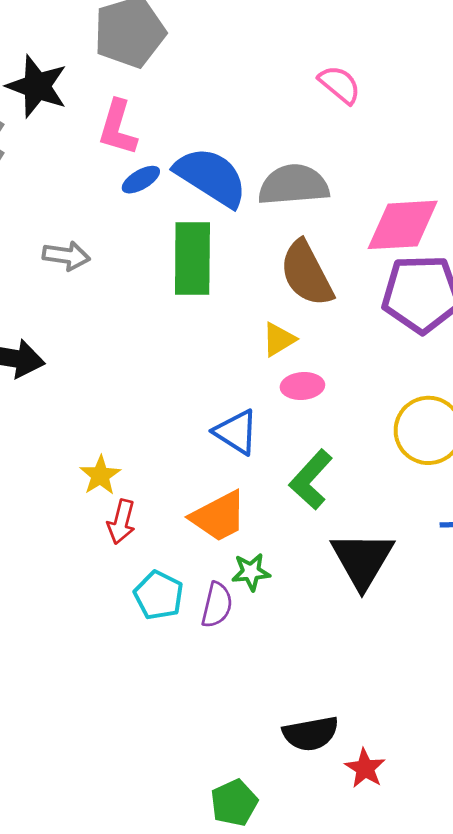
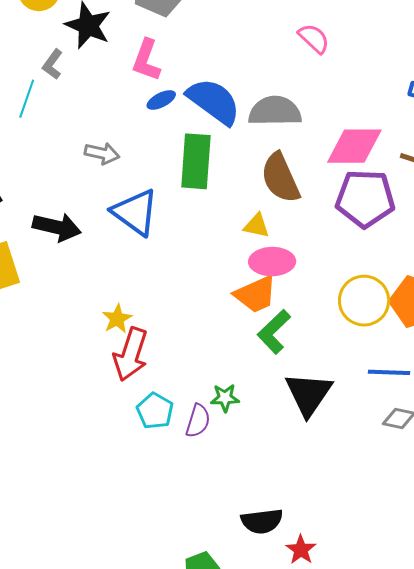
yellow triangle: (279, 339) -> (257, 226), turned 40
pink ellipse: (302, 386) -> (272, 262), size x1.4
blue triangle: (236, 432) -> (135, 212), moved, size x1.4
orange trapezoid: (219, 516) -> (256, 294), moved
red arrow: (121, 522) -> (131, 354), size x1.6

